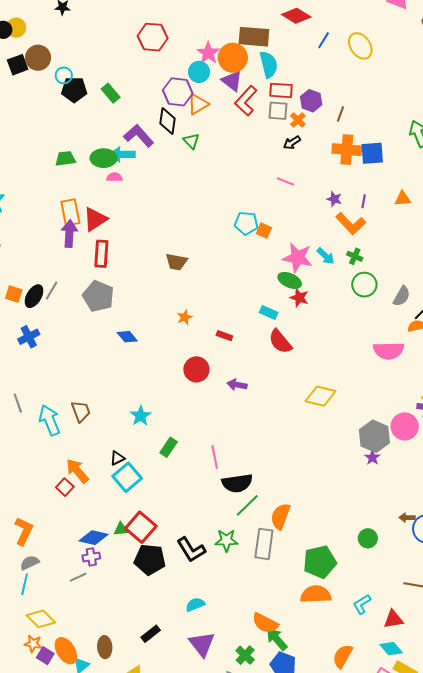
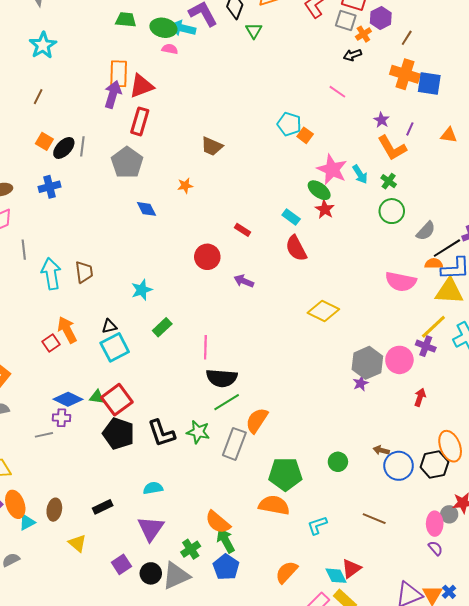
gray line: (52, 290) -> (82, 146), turned -36
orange star: (185, 317) -> (185, 186), moved
red triangle: (393, 619) -> (351, 569), moved, turned -40

